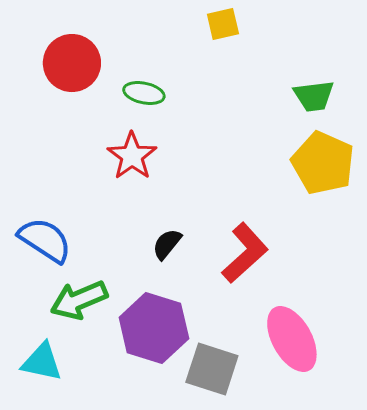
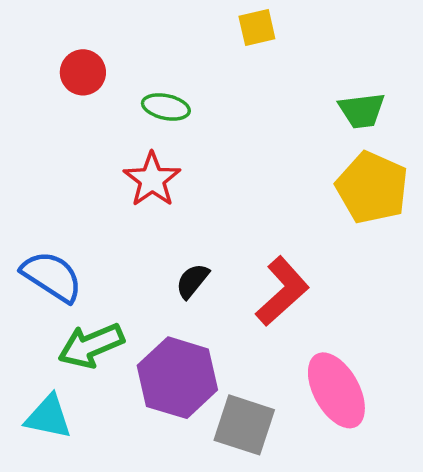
red circle: (72, 63) -> (83, 72), size x0.7

